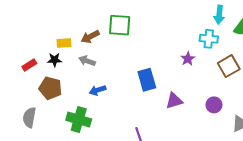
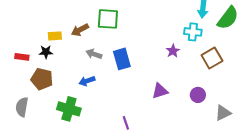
gray arrow: (87, 61) -> (94, 54), moved
red rectangle: (29, 65) -> (22, 57), turned 40
blue rectangle: (147, 80) -> (122, 59), moved

